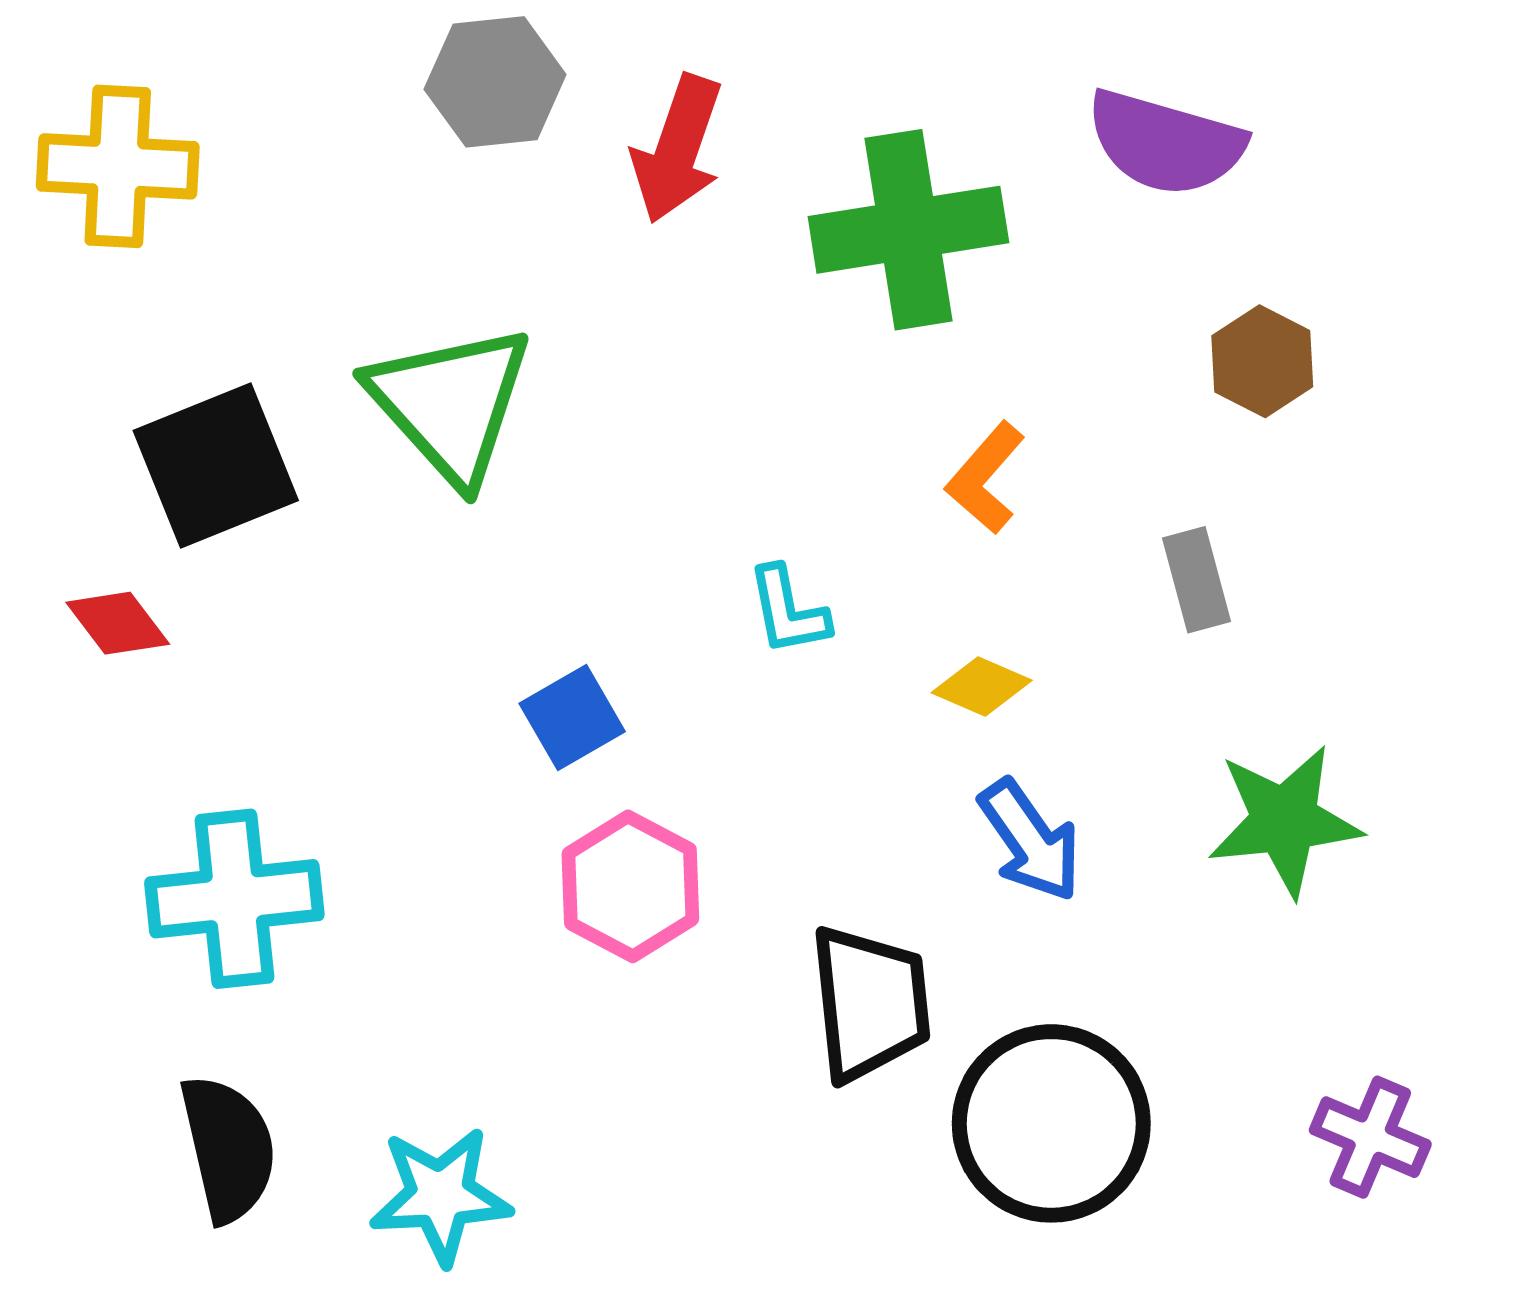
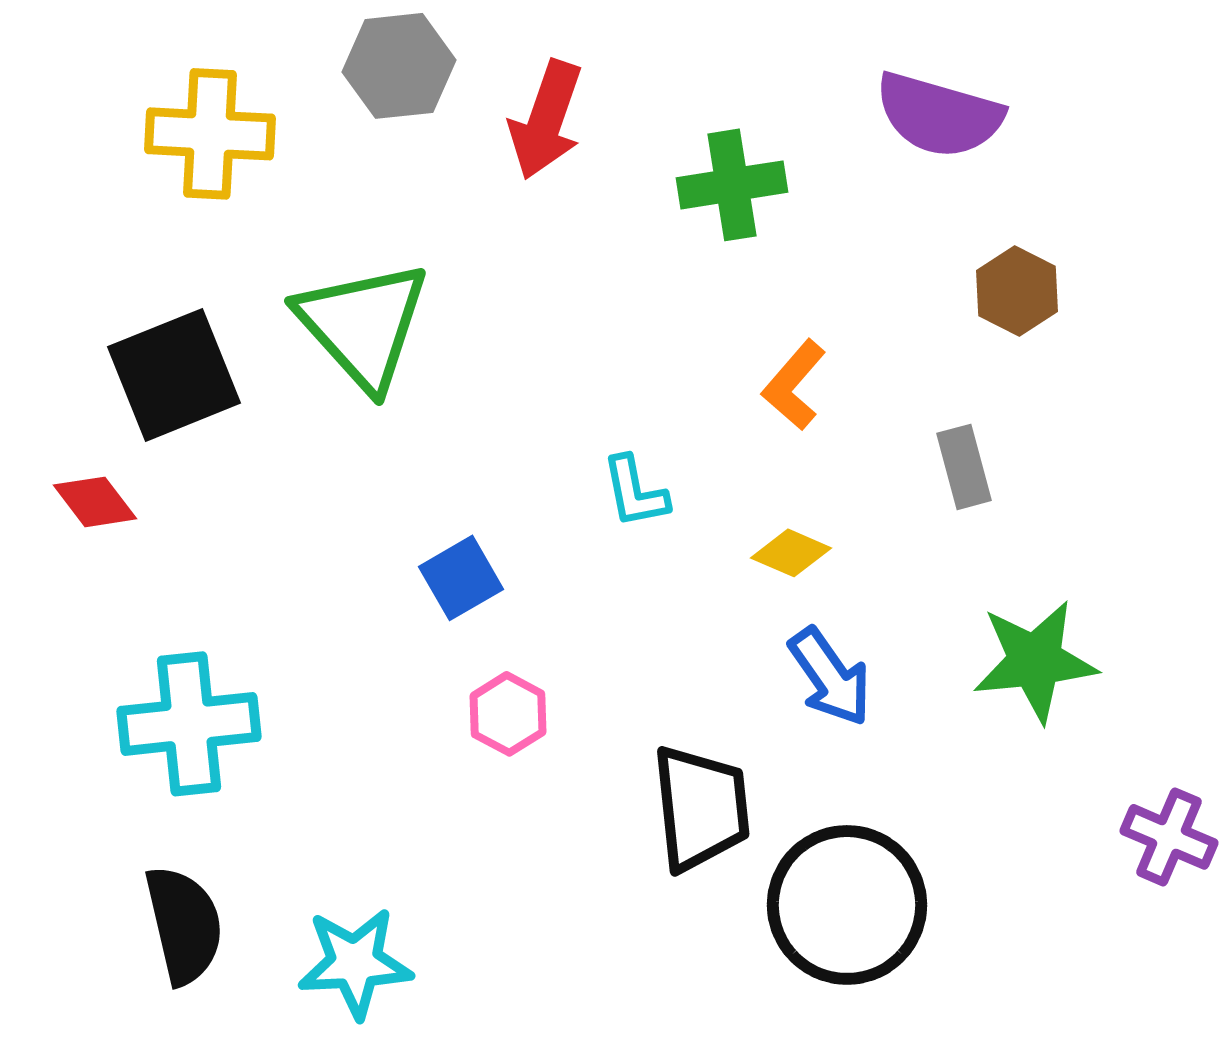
yellow cross: (118, 166) -> (210, 134), moved
green cross: (908, 230) -> (732, 185), size x0.7
pink hexagon: (630, 886) -> (508, 714), size x0.7
purple cross: (1370, 1137) -> (1169, 837), moved

